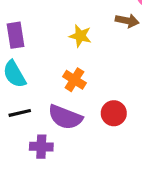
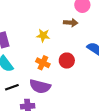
red circle: (114, 113) -> (67, 61), moved

